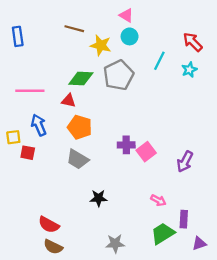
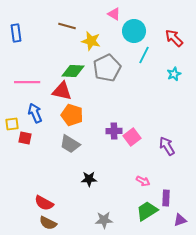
cyan circle: (130, 36) -> (134, 31), moved, size x1.5
cyan star: (189, 70) -> (174, 74), moved
red triangle: (69, 101) -> (62, 91), size x1.5
purple arrow: (185, 162) -> (167, 146), turned 120

